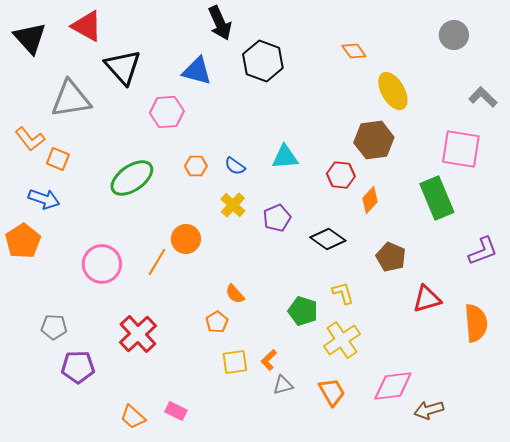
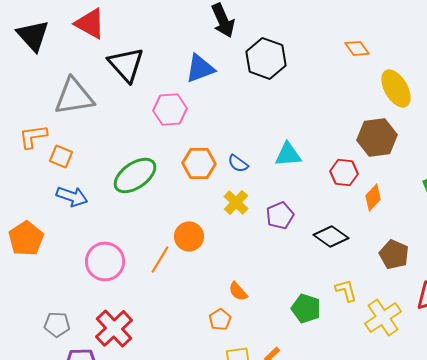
blue triangle: (197, 71) -> (200, 68), turned -36
orange L-shape: (30, 139) -> (33, 136), turned 120
orange hexagon: (196, 166) -> (199, 163), size x1.5
blue arrow: (44, 199) -> (72, 196), moved
red cross: (138, 334) -> (114, 328), moved
yellow cross: (342, 340) -> (383, 317), moved

